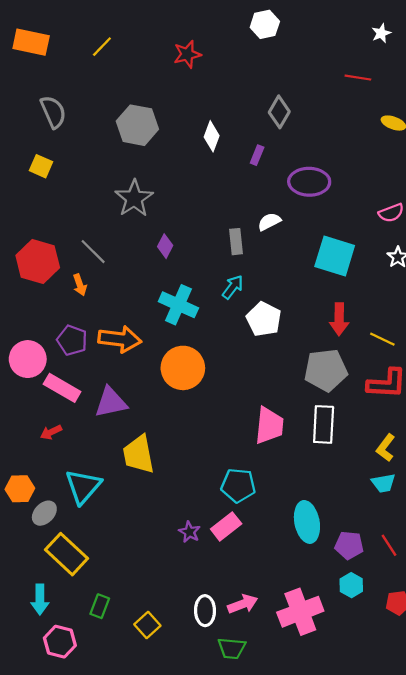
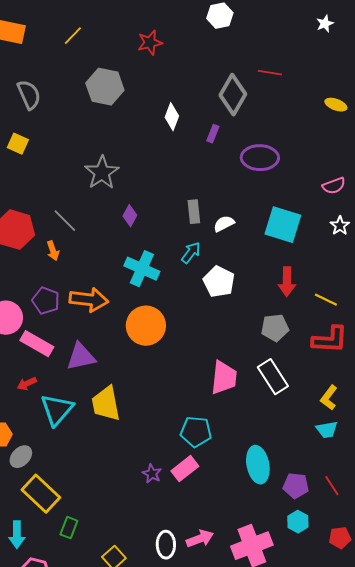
red line: (358, 78) -> (270, 73), moved
gray diamond: (279, 112) -> (233, 95), size x1.4
gray hexagon: (137, 125) -> (105, 87), moved
white semicircle: (269, 222) -> (224, 224), moved
gray pentagon: (326, 370) -> (275, 328), size x0.7
white rectangle: (324, 424) -> (273, 377), turned -36
cyan triangle: (83, 486) -> (57, 410), moved
green rectangle: (100, 606) -> (69, 528), moved

